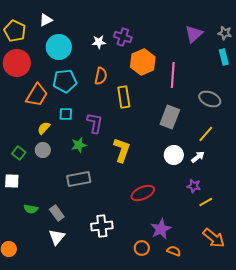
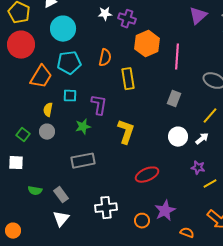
white star: (99, 42) -> (105, 14), moved
gray rectangle: (170, 117) -> (174, 99), size x0.7
yellow semicircle: (44, 128) -> (48, 110), turned -32
orange circle: (142, 248) -> (142, 221), moved
orange semicircle: (174, 251) -> (187, 233), moved

